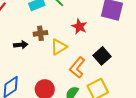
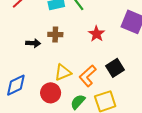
yellow triangle: (59, 47) -> (63, 72), moved

